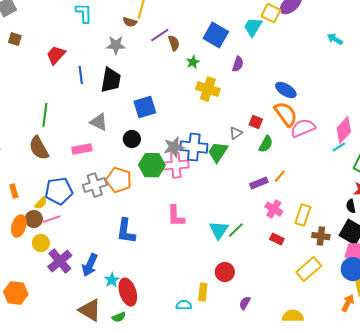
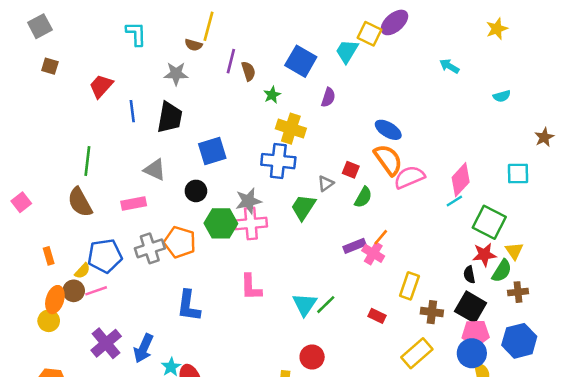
purple line: (160, 35) -> (231, 61), turned -42
blue cross: (194, 147) -> (278, 161), moved
pink cross: (274, 209) -> (373, 253), moved
yellow circle: (41, 243) -> (49, 321), moved

